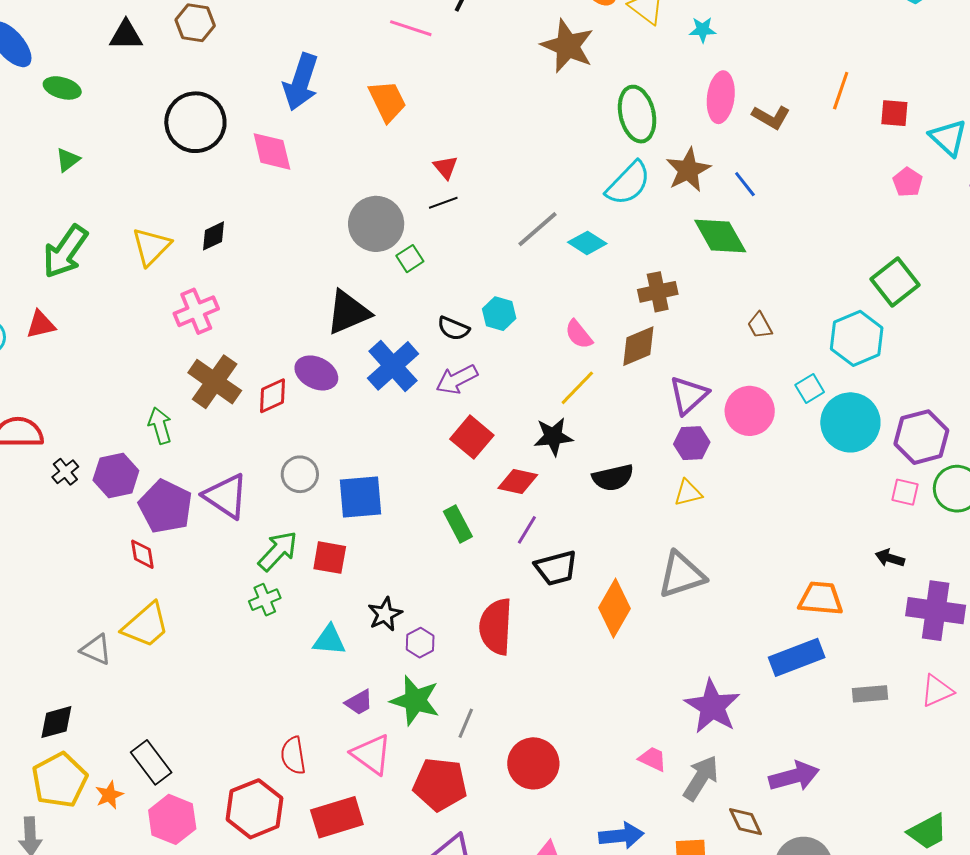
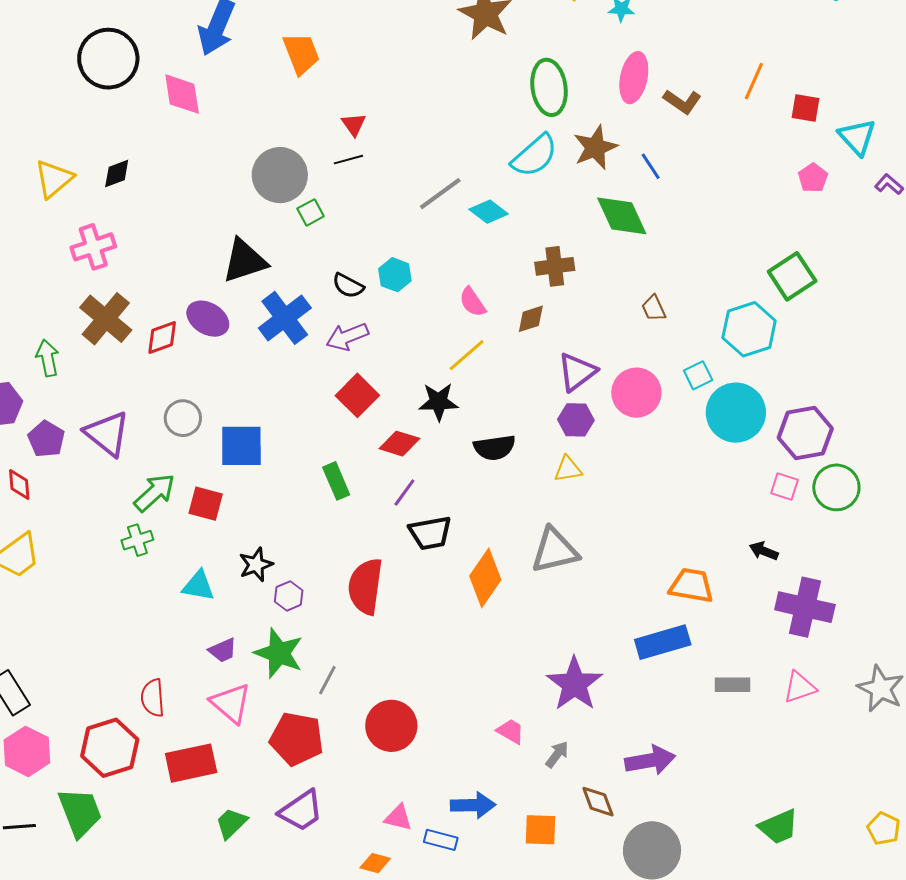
brown diamond: (638, 346) -> (531, 319), size x0.7
purple pentagon: (165, 506) -> (46, 439), size x0.7
gray arrow: (701, 778) -> (557, 754), size x0.6

